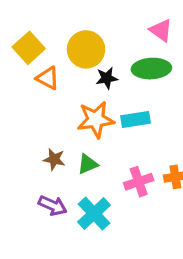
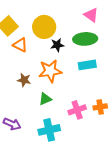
cyan rectangle: (135, 120) -> (87, 65), moved
brown star: (54, 159) -> (24, 80), moved
purple arrow: (53, 206) -> (12, 124), moved
cyan cross: (94, 214) -> (49, 130), turned 30

